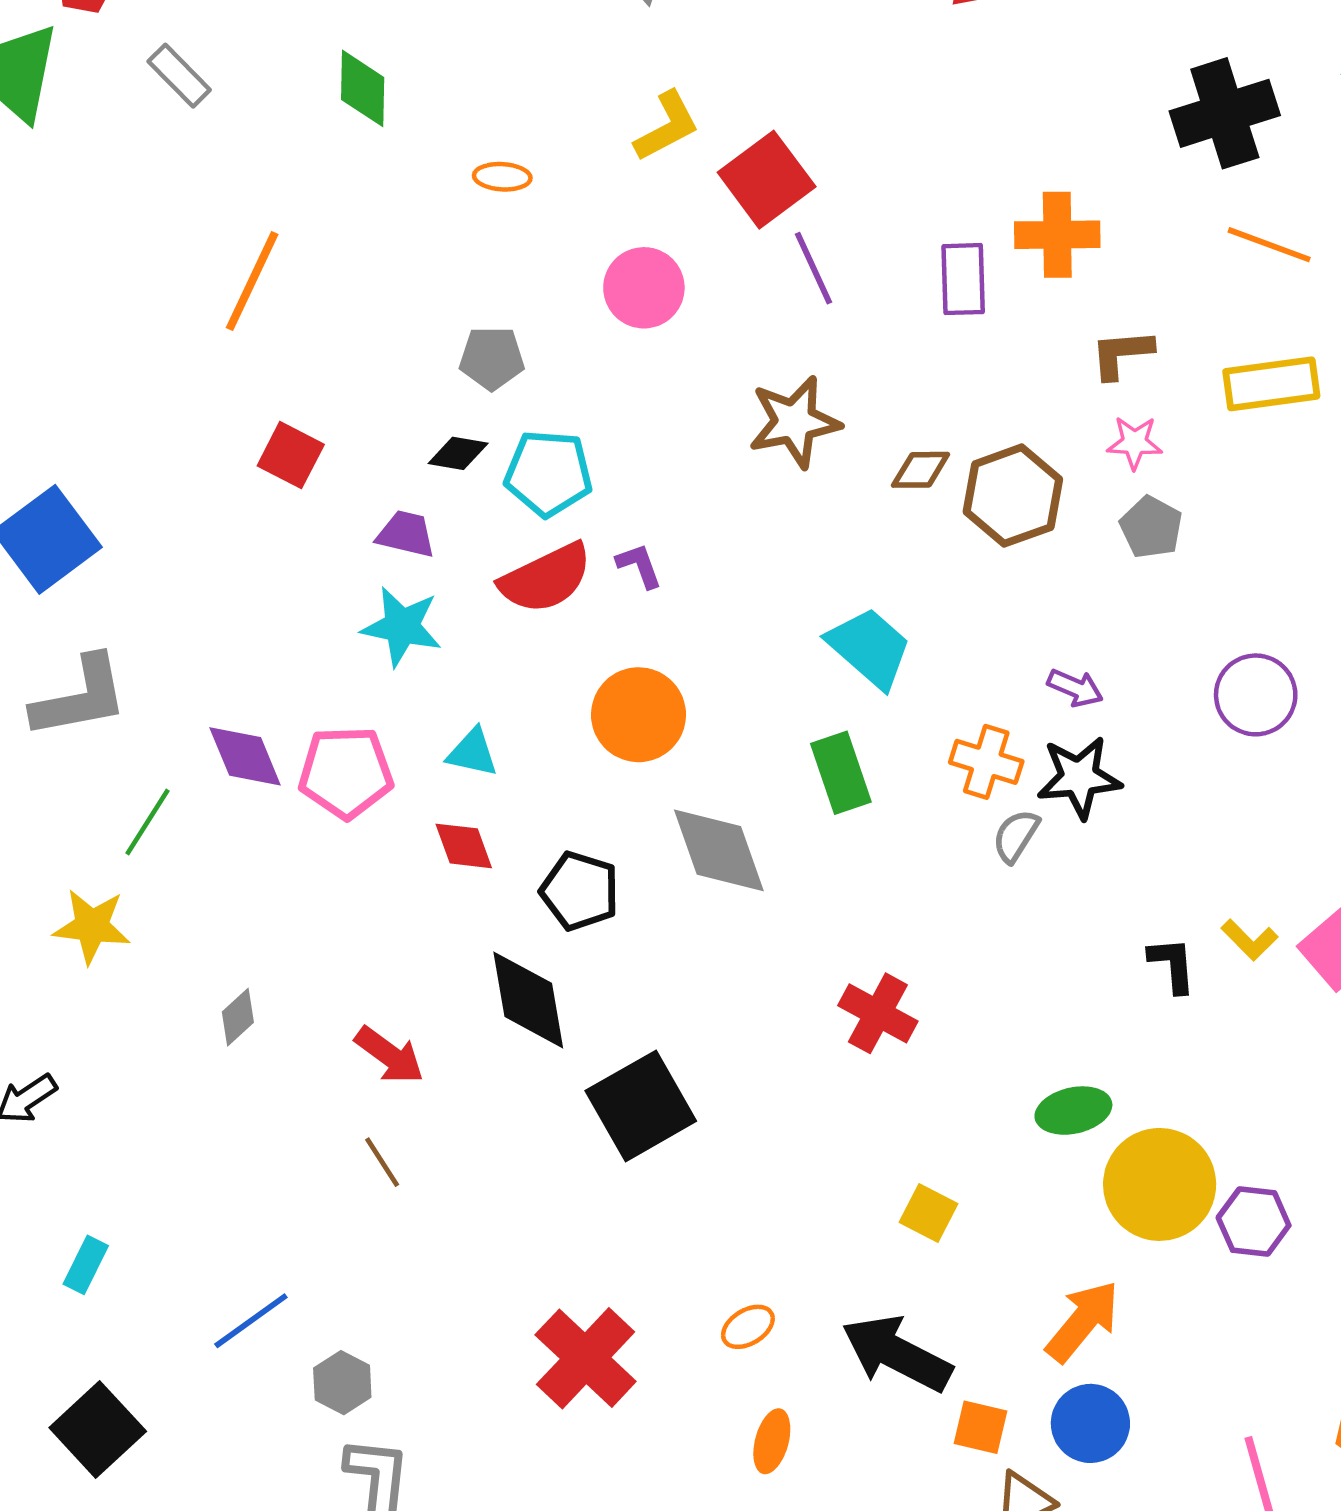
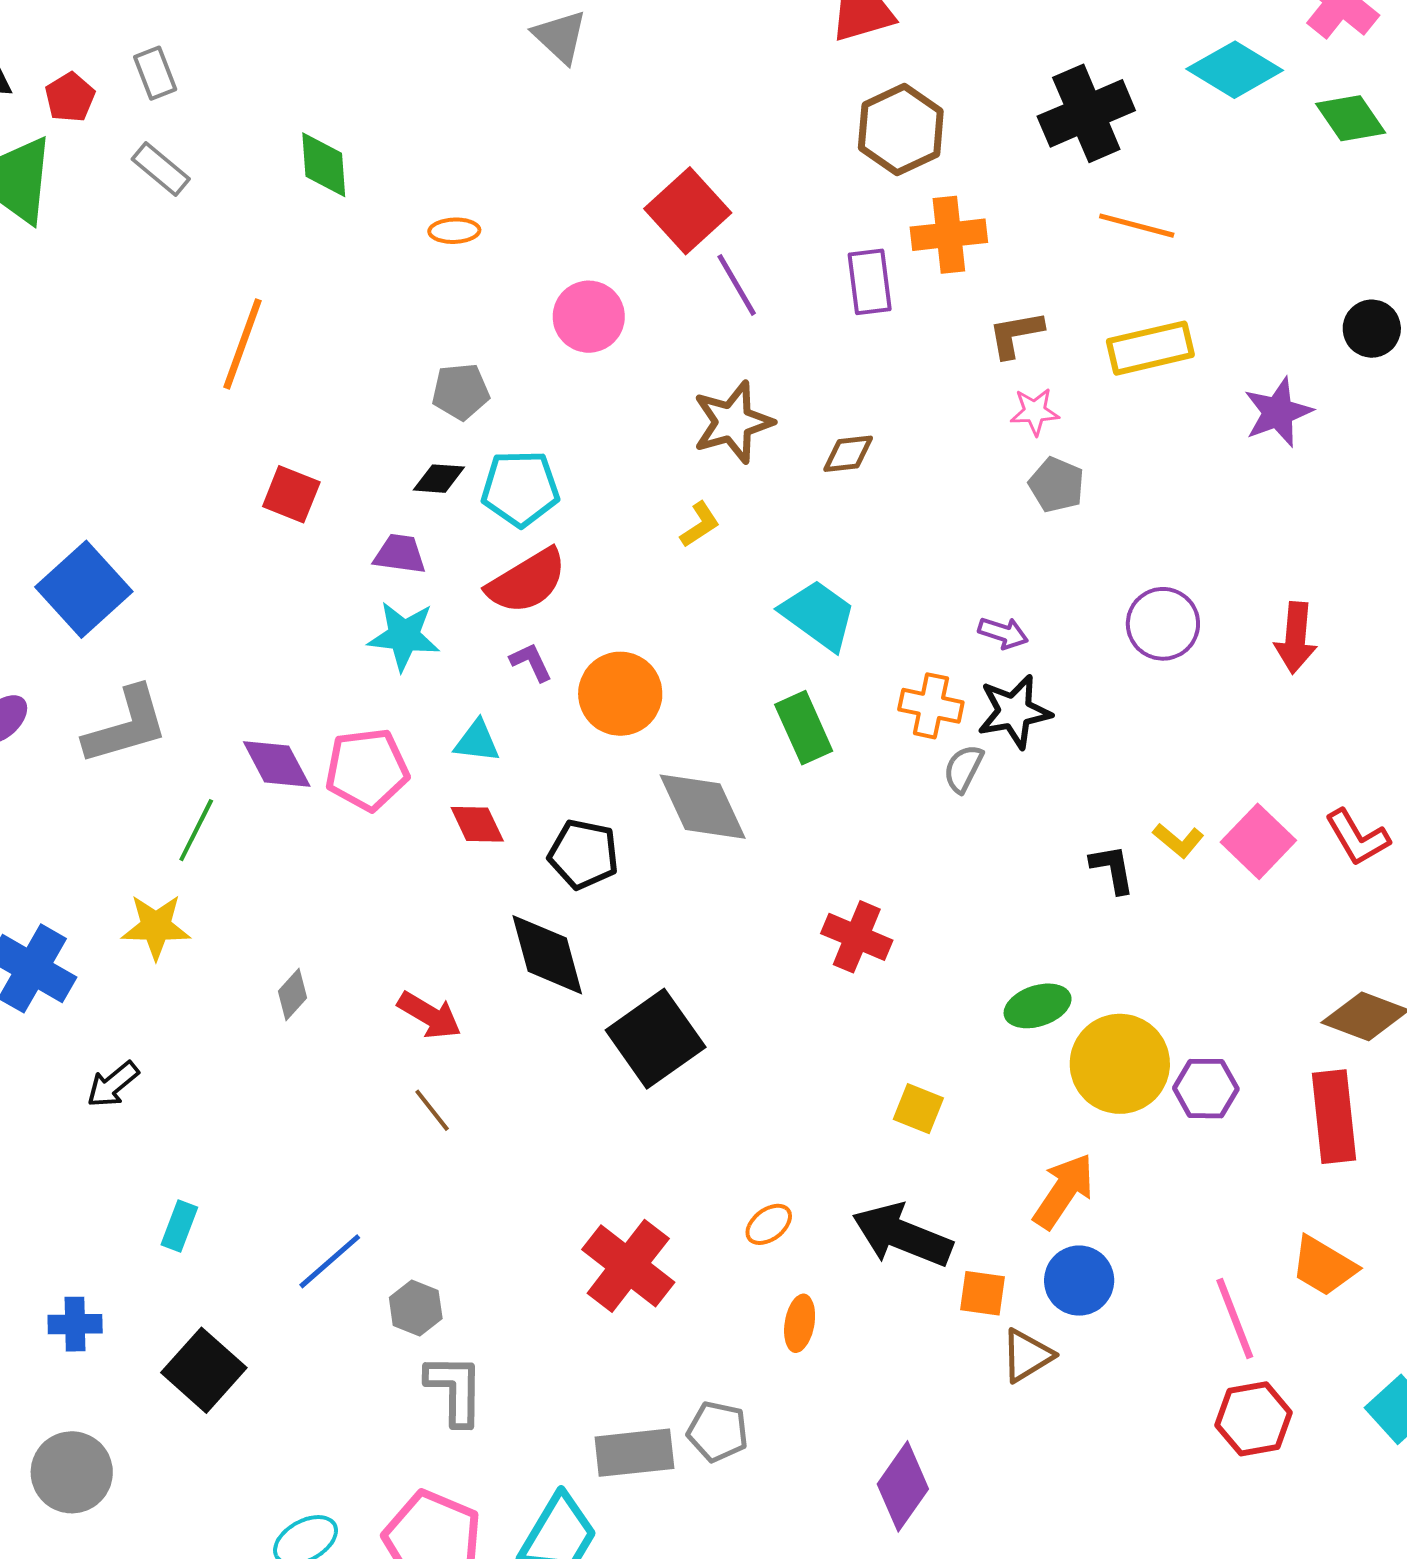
yellow L-shape: (667, 126) -> (700, 525), moved, size x0.7
brown hexagon: (1013, 496) -> (901, 130), moved
purple L-shape: (639, 566) -> (531, 662), moved

